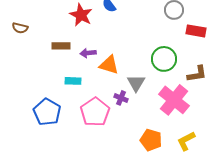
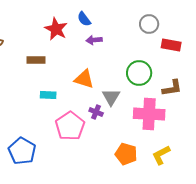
purple arrow: (88, 53) -> (94, 40), moved
pink cross: (174, 100) -> (149, 114), turned -36
blue pentagon: (47, 112) -> (22, 151), moved

